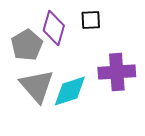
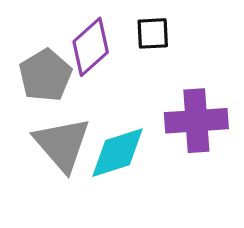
purple diamond: (54, 28) -> (91, 47), turned 32

